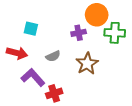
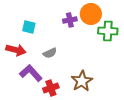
purple cross: (79, 33) -> (70, 20), moved
brown star: (87, 64) -> (82, 81), moved

